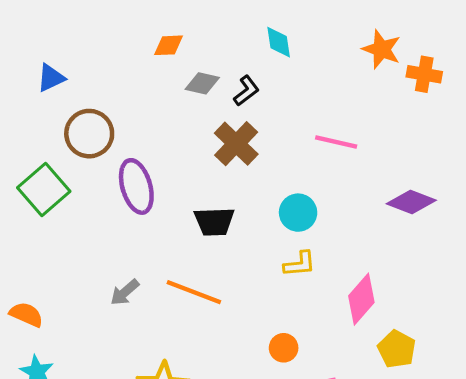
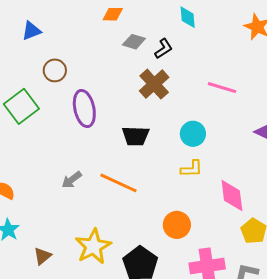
brown circle: (89, 134) -> (55, 70), size x0.7
pink diamond: (361, 299) -> (232, 195), turned -52
orange circle: (284, 348) -> (177, 225), size x1.4

